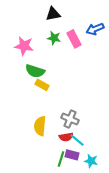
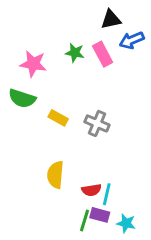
black triangle: (53, 14) -> (111, 19), moved
green semicircle: (35, 71) -> (22, 98), moved
gray cross: (70, 119) -> (97, 123), moved
cyan line: (77, 140) -> (107, 194), turned 63

